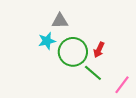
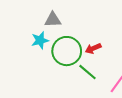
red arrow: (99, 50) -> (93, 48), turned 42

